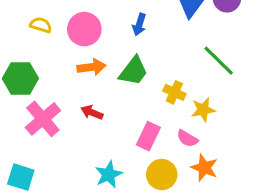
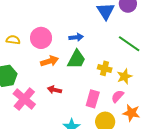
blue arrow: (139, 25) -> (76, 37), moved, turned -104
pink semicircle: (187, 138) -> (118, 96), turned 112

